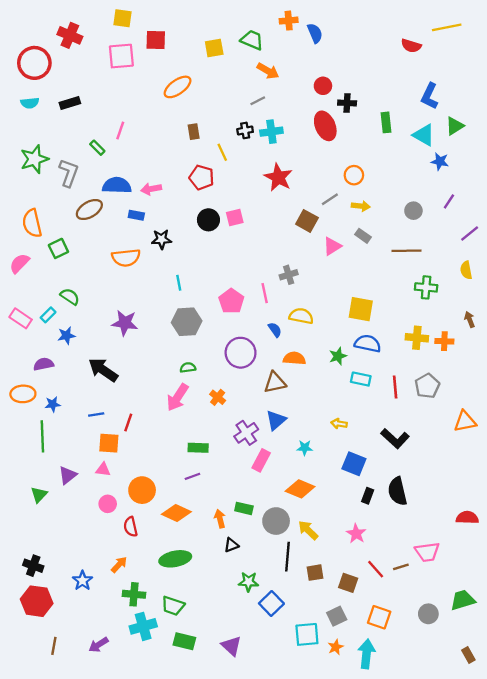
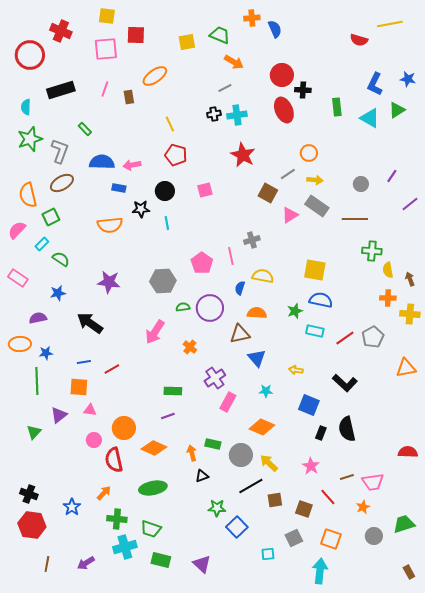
red circle: (323, 86) -> (282, 75), size x1.5
cyan semicircle: (30, 103) -> (26, 107), moved, turned 98
black rectangle: (70, 103) -> (61, 90), size x1.5
pink line: (120, 130) -> (105, 89), moved
brown rectangle: (194, 132) -> (129, 97), moved
yellow line: (222, 152) -> (170, 124), moved
blue star: (440, 161) -> (408, 79), moved
brown ellipse: (89, 210) -> (62, 183), moved
black circle: (208, 220) -> (165, 191), moved
gray rectangle: (363, 236) -> (317, 206), size x1.6
yellow semicircle: (466, 270) -> (388, 270), moved
cyan line: (179, 283) -> (167, 223), moved
cyan rectangle: (48, 315) -> (42, 244), moved
blue semicircle: (275, 330) -> (240, 288), turned -128
yellow cross: (417, 338) -> (410, 314), moved
green semicircle: (188, 368) -> (183, 307), moved
red line: (395, 387) -> (345, 338), turned 60
pink arrow: (178, 397) -> (155, 332), moved
blue triangle: (276, 420) -> (257, 358), moved, turned -30
red line: (128, 423) -> (112, 369), turned 42
orange square: (109, 443) -> (79, 387), moved
red semicircle: (131, 527) -> (114, 460), size x1.4
black line: (287, 557) -> (251, 486), turned 55
brown line: (401, 567) -> (347, 477), moved
cyan square: (307, 634) -> (268, 554), size x0.6
orange star: (336, 647) -> (363, 507), moved

